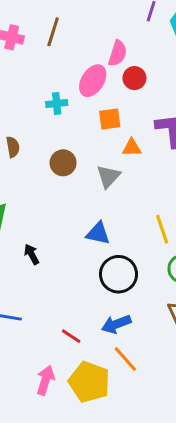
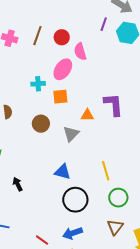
pink semicircle: (118, 53) -> (80, 52), turned 144
red circle: (134, 78) -> (62, 37), moved
orange square: (110, 119) -> (60, 97), moved

